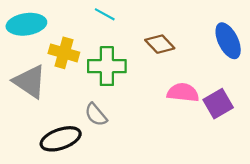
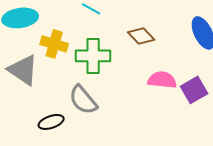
gray semicircle: (96, 115) -> (83, 100), size x1.4
black ellipse: (61, 139) -> (51, 122), size x0.7

